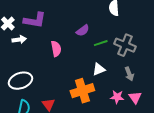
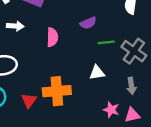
white arrow: (19, 40) -> (15, 26), moved
orange cross: (82, 91) -> (57, 91), moved
pink triangle: (135, 97) -> (132, 115), turned 40

